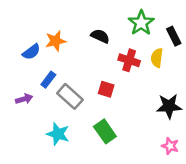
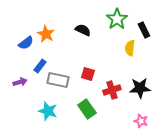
orange star: (56, 41) -> (46, 34), turned -30
red cross: (129, 60) -> (112, 90), moved, turned -36
gray rectangle: (70, 96) -> (58, 80), turned -30

